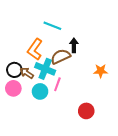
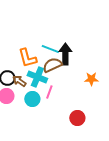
cyan line: (52, 26) -> (50, 49), moved
black arrow: (74, 45) -> (65, 54), size x1.5
orange L-shape: (35, 49) -> (27, 58), turned -50

